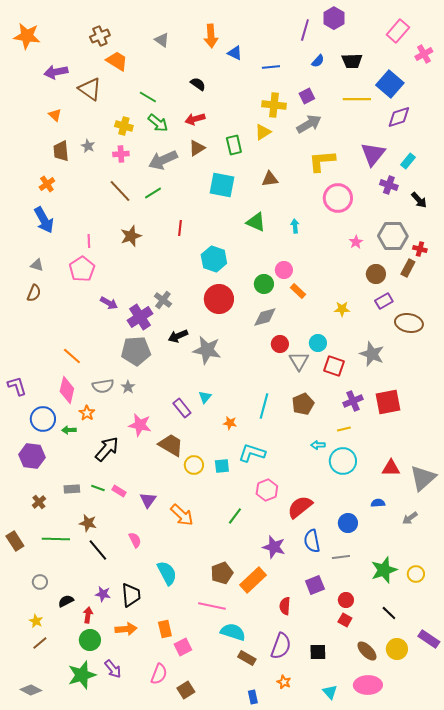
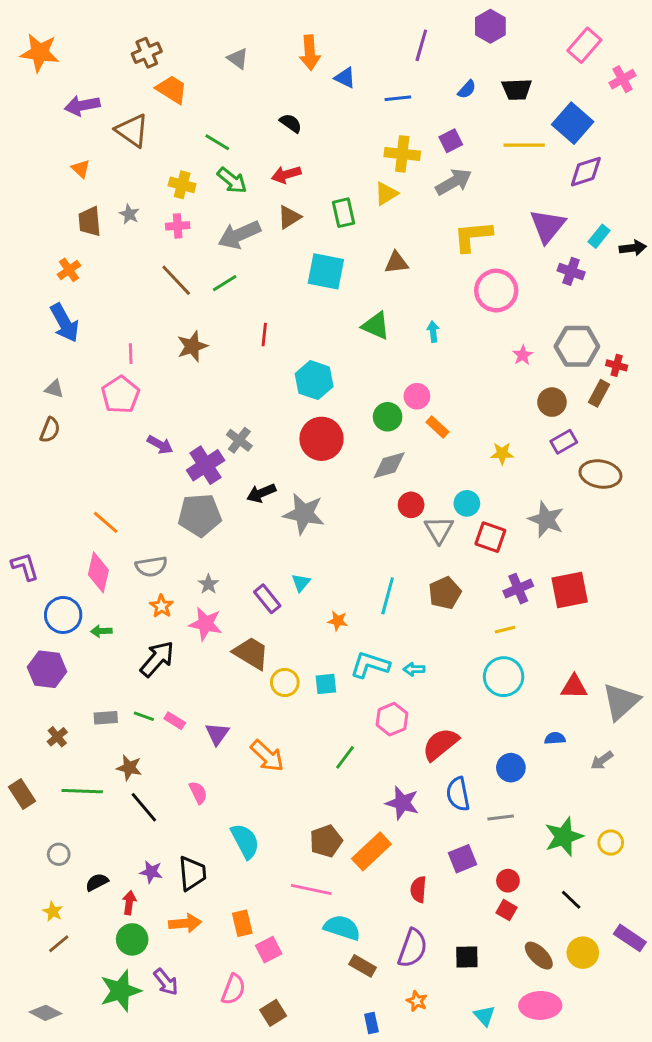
purple line: (305, 30) -> (421, 45), moved
black arrow: (419, 200) -> (633, 248), moved, turned -54
gray star: (128, 387) -> (208, 584), moved
orange star: (87, 413) -> (161, 606), moved
cyan arrow: (318, 445) -> (414, 669), moved

